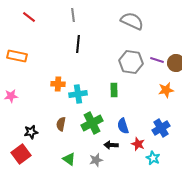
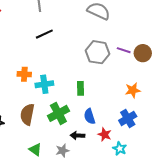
black line: (78, 44) -> (44, 34), turned 60
green rectangle: (114, 90) -> (81, 88), moved
orange star: (166, 90) -> (133, 90), moved
brown semicircle: (61, 124) -> (27, 114), size x1.5

